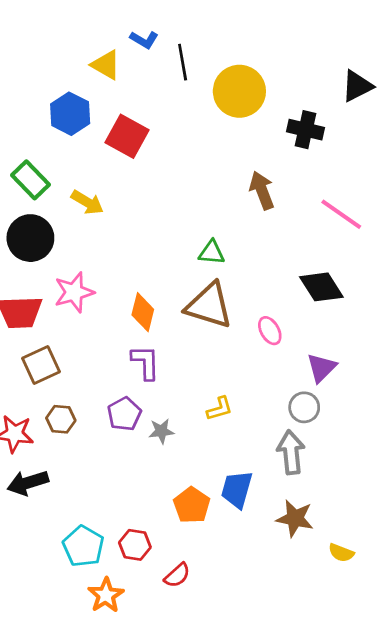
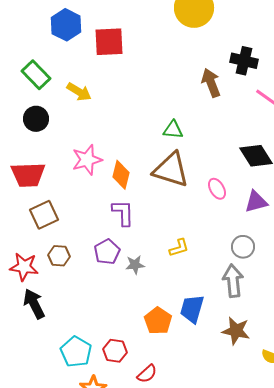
black cross: (306, 130) -> (244, 61), moved
red square: (127, 136) -> (109, 42), turned -32
black circle: (30, 238) -> (36, 119), size x0.7
pink star: (74, 292) -> (87, 160), moved
purple triangle: (321, 368) -> (256, 202), moved, turned 30
black arrow: (28, 483) -> (34, 304), turned 80

